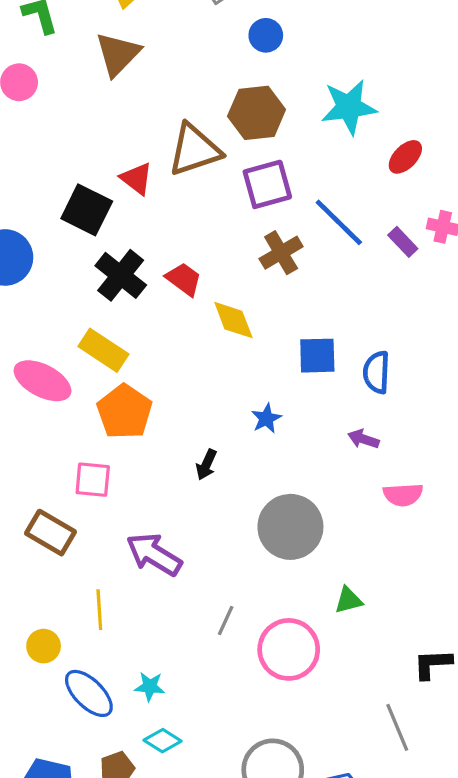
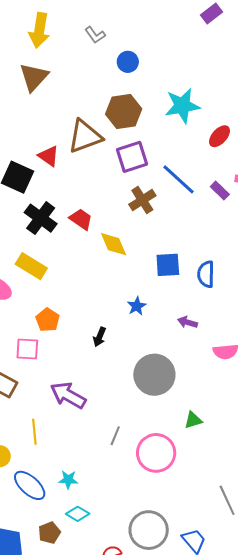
orange pentagon: (125, 412) -> (48, 320), moved, size x0.7
purple arrow: (363, 439) -> (187, 322), moved

